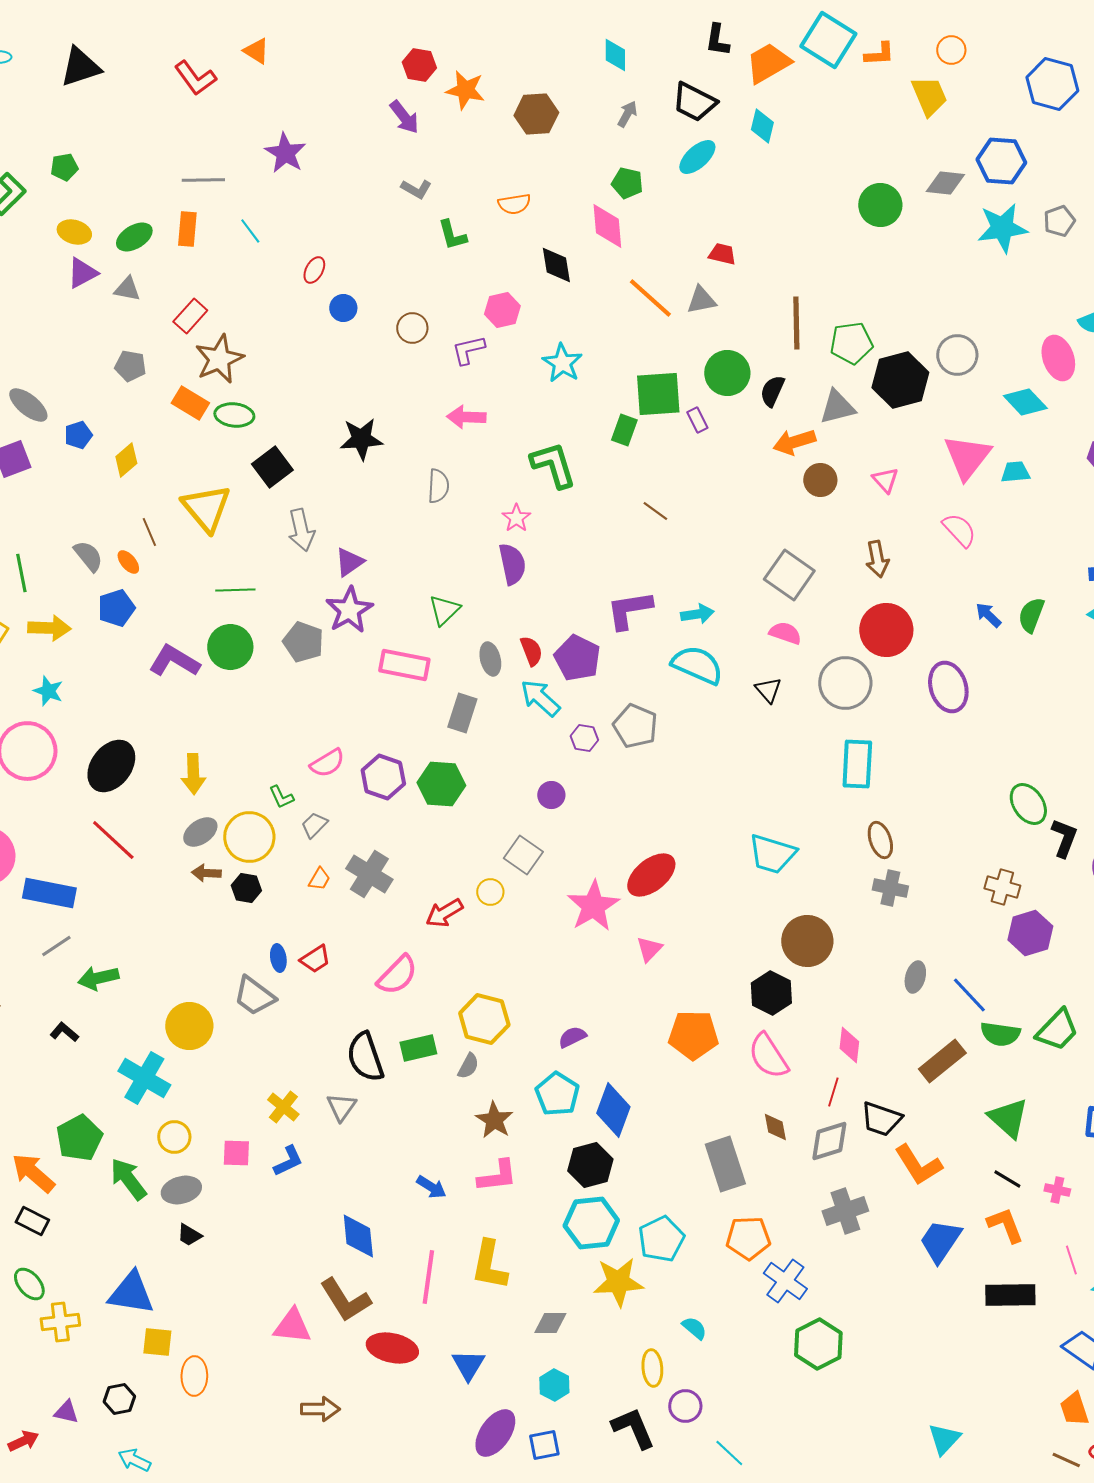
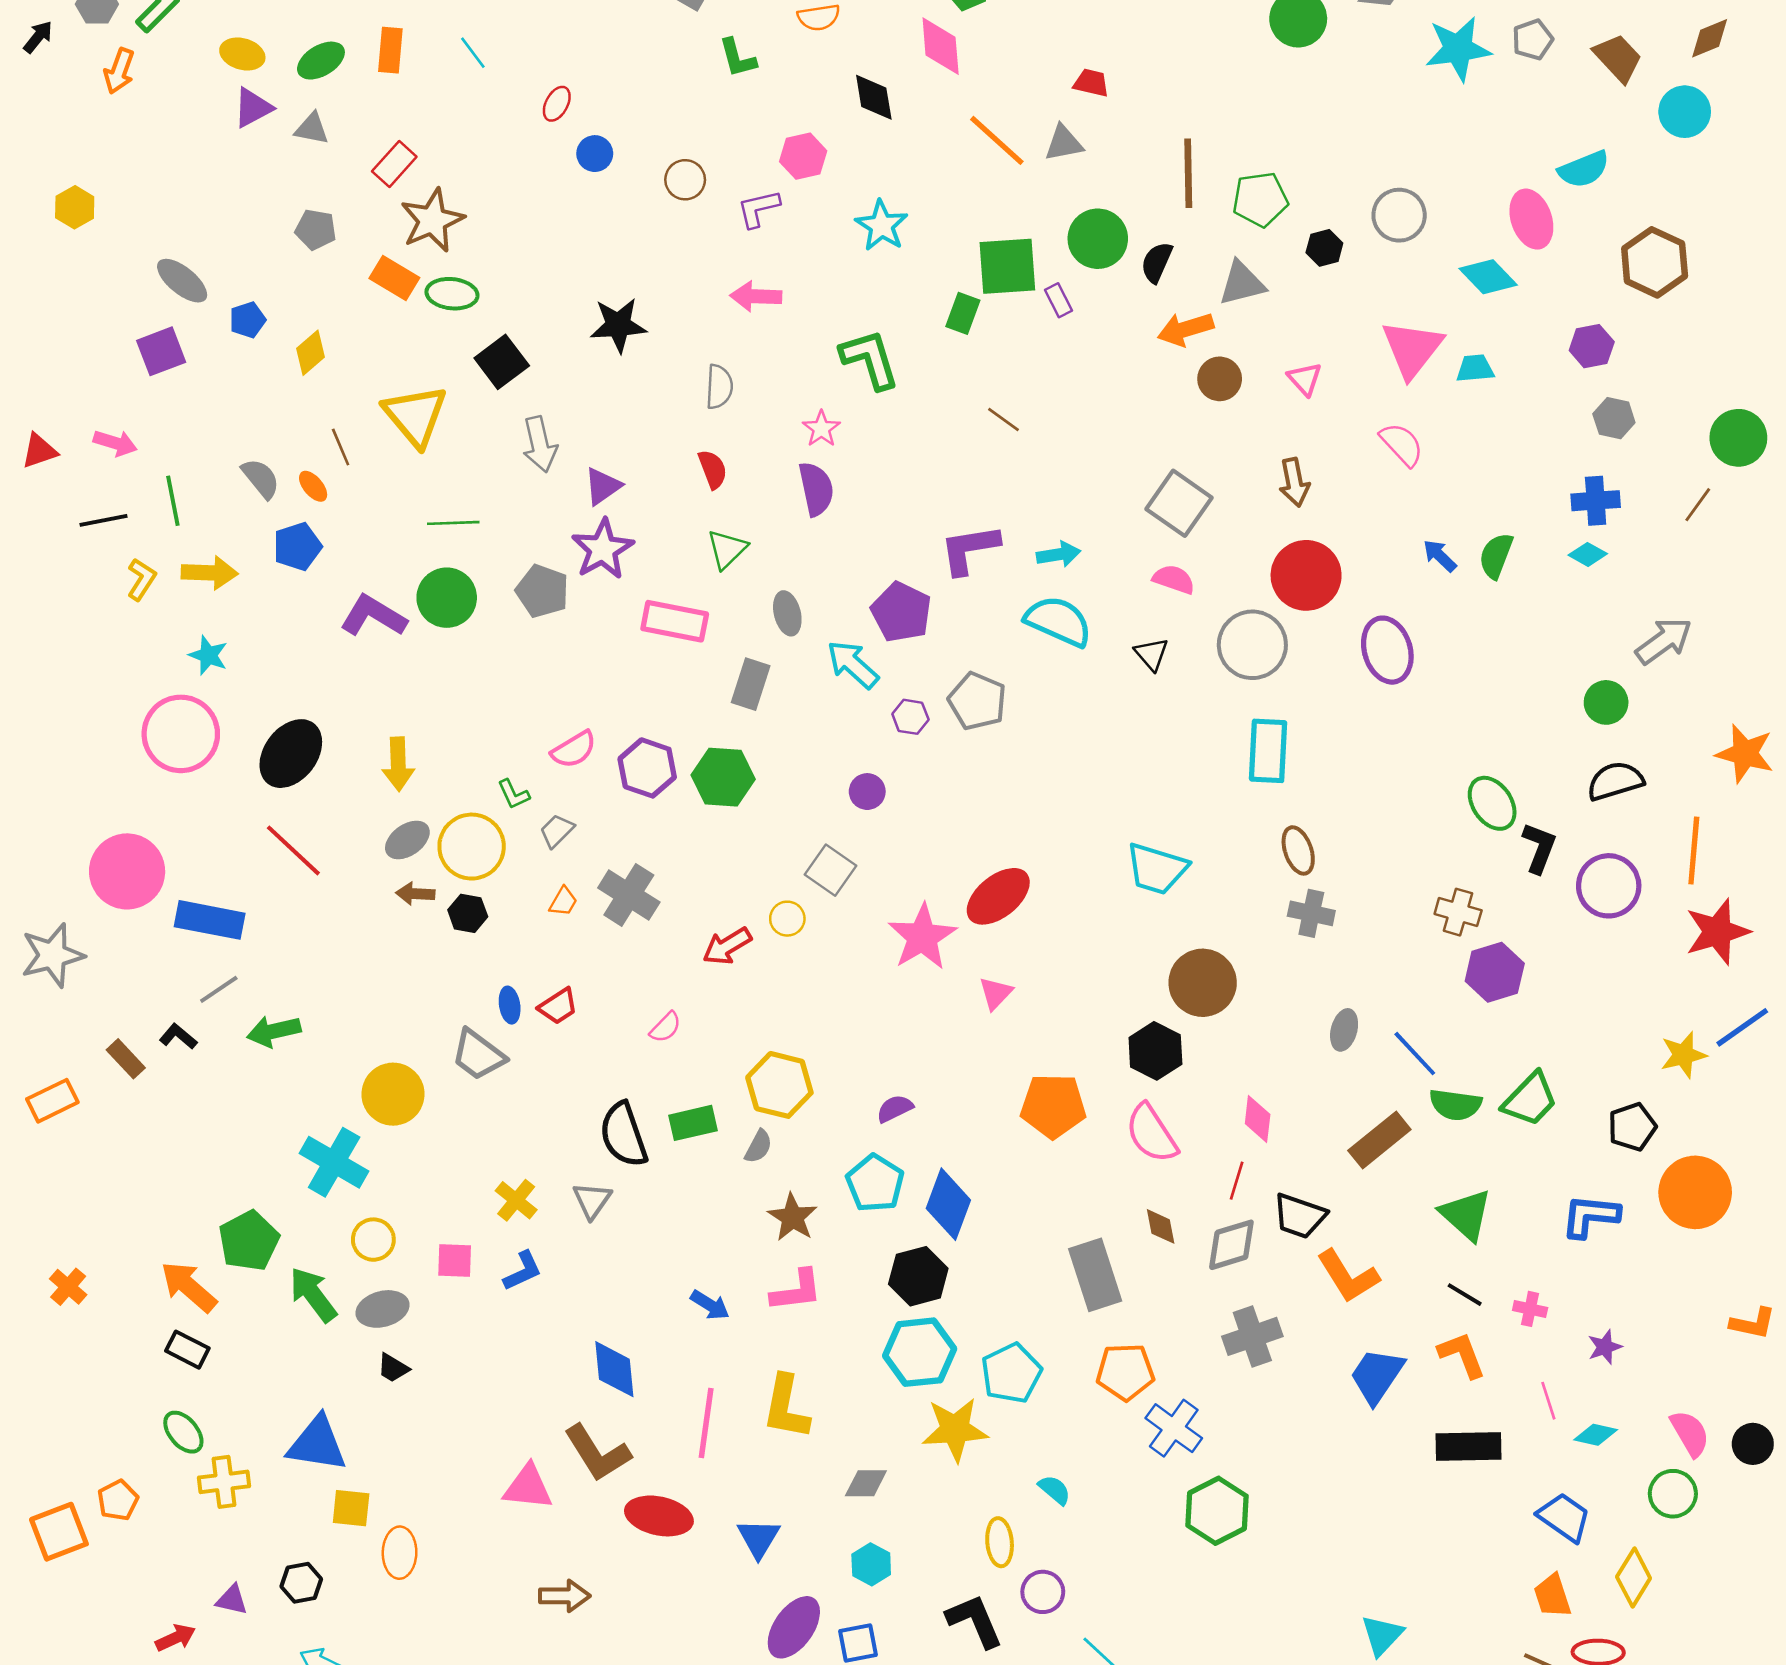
black hexagon: (900, 380) -> (1324, 248), size x0.5
red semicircle: (531, 651) -> (713, 469), moved
pink semicircle: (397, 975) -> (665, 1027), size x0.6
black L-shape: (64, 1032) -> (178, 1036), moved

